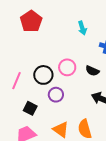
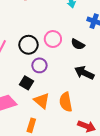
black square: (30, 108) -> (27, 83), moved

